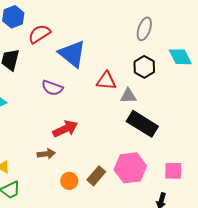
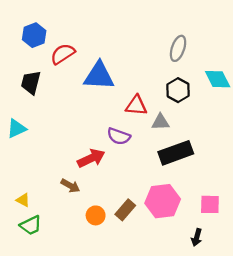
blue triangle: (72, 54) -> (99, 76), turned -36
purple semicircle: (52, 88) -> (119, 136), moved
black rectangle: (142, 124) -> (176, 153), turned -52
brown arrow: (46, 154) -> (70, 186), turned 36

